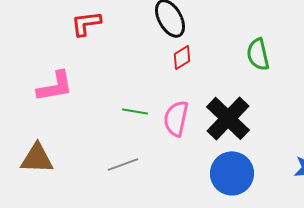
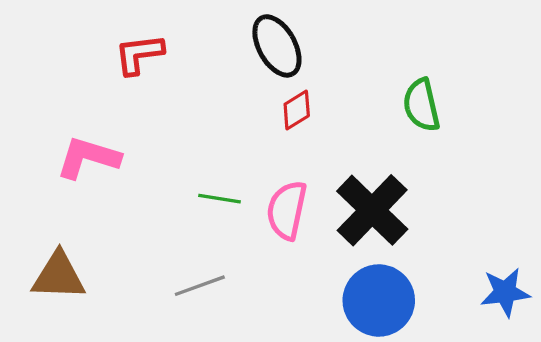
pink L-shape: (55, 86) -> (88, 158), turned -153

